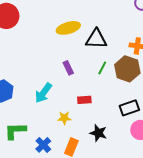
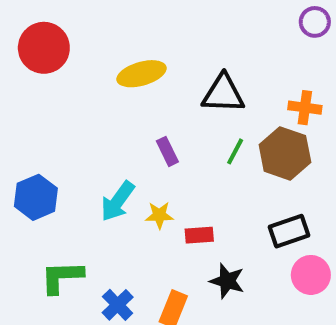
yellow ellipse: (68, 28) -> (141, 74), moved
red rectangle: (84, 100) -> (199, 235), moved
yellow star: (64, 118) -> (159, 215), moved

